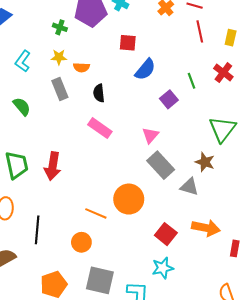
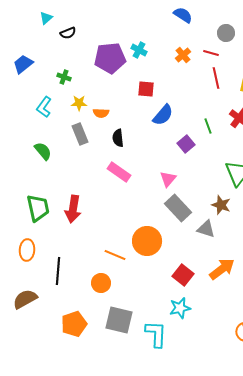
green cross: (60, 27) -> (64, 77), moved
orange arrow: (206, 228) -> (222, 269), turned -48

